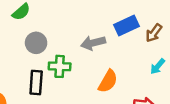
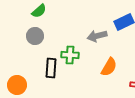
gray circle: (36, 43) -> (35, 36), moved

